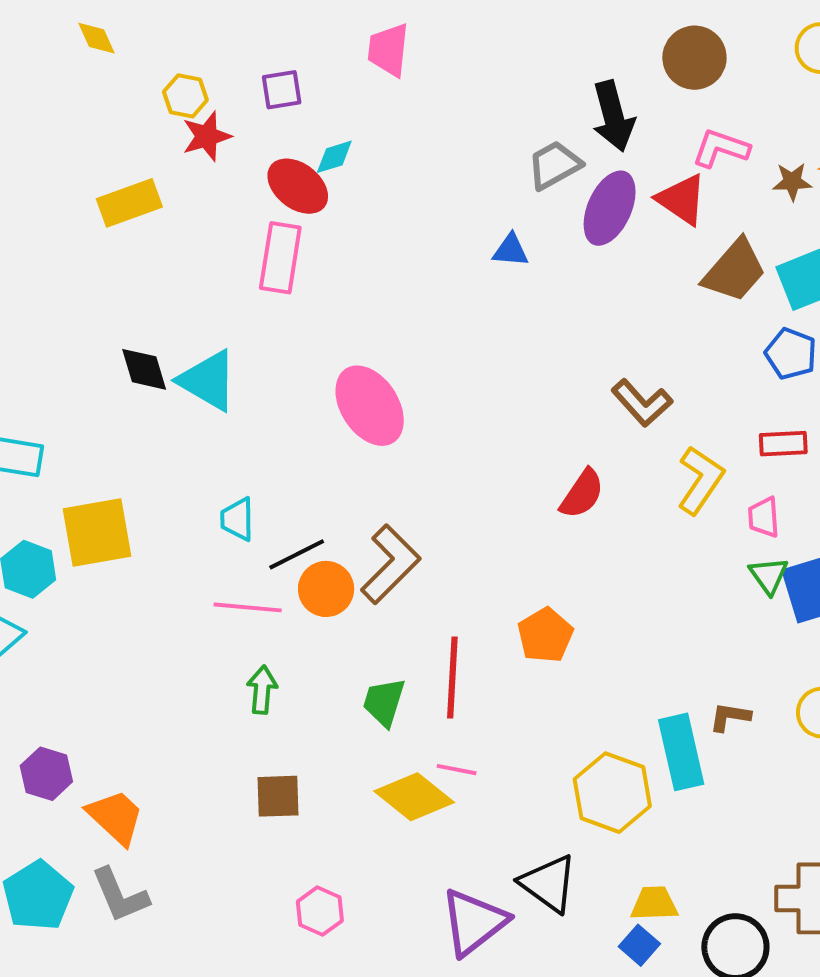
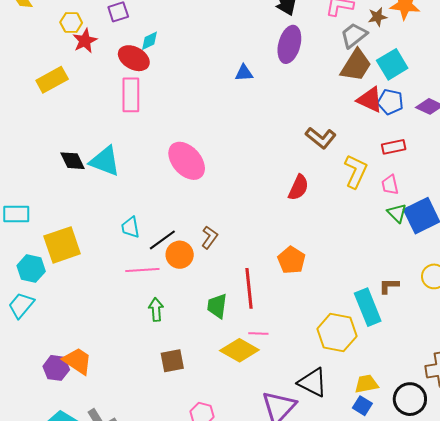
gray trapezoid: (554, 165) -> (354, 35), moved
red triangle: (682, 200) -> (370, 100), moved
brown L-shape: (391, 564) -> (209, 237), size x0.6
orange trapezoid: (115, 817) -> (77, 361), moved

